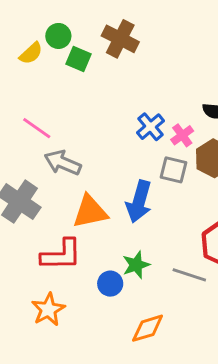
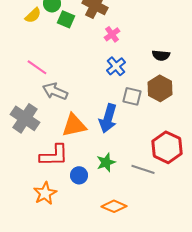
pink cross: (182, 135) -> (112, 34), moved
blue circle: (110, 284) -> (79, 175), moved
orange diamond: (148, 328) -> (114, 206), turned 40

